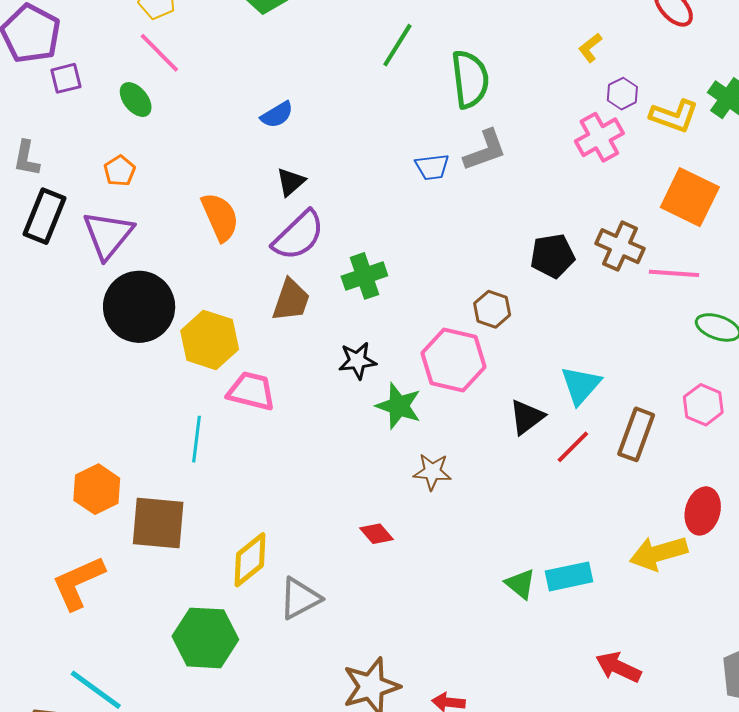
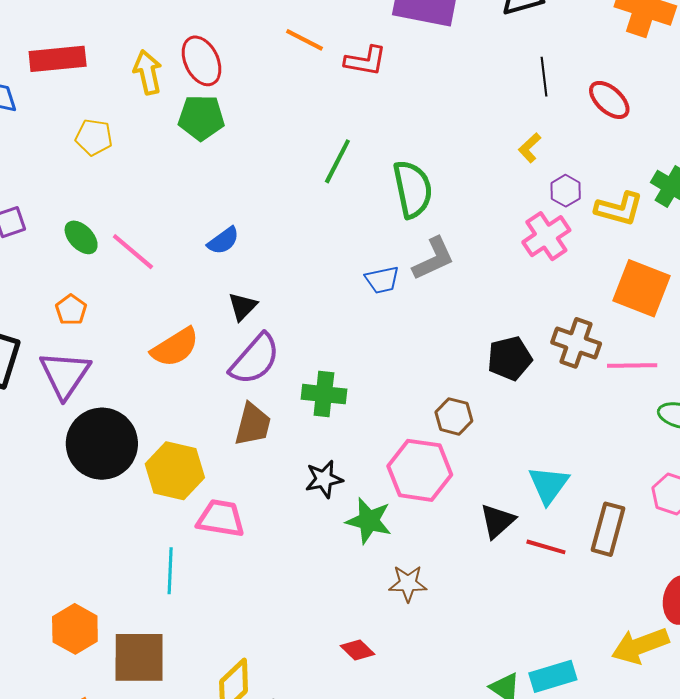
pink line: (159, 53) -> (133, 252), moved
orange semicircle: (220, 217) -> (175, 347), turned 87
green cross: (364, 276) -> (324, 394), turned 30
red line: (573, 447) -> (546, 547), turned 66

